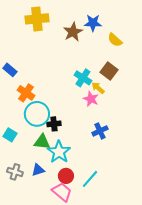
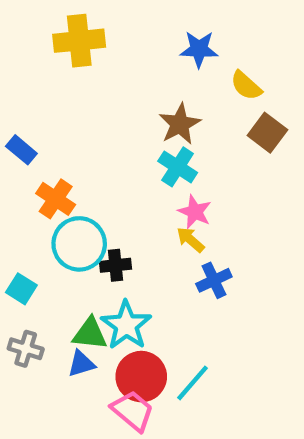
brown star: (73, 32) -> (180, 124), moved
brown square: (109, 71) -> (267, 133), moved
yellow arrow: (98, 88) -> (190, 240), moved
green triangle: (42, 142) -> (90, 334), moved
gray cross: (15, 172) -> (26, 349), moved
red circle: (66, 176) -> (141, 377), size x1.5

